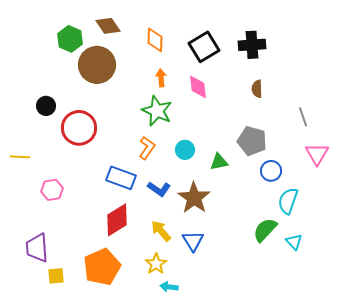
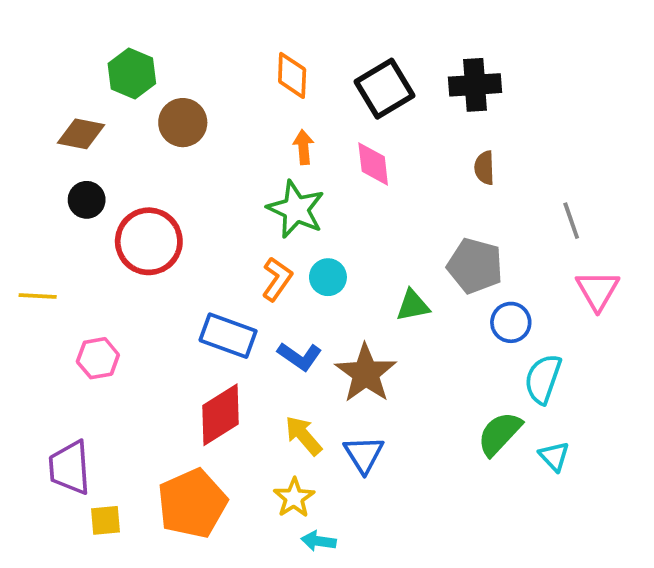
brown diamond: (108, 26) -> (81, 134), moved, turned -45
brown circle: (97, 65) -> (183, 123), size x0.7
cyan circle: (185, 150) -> (328, 277), moved

